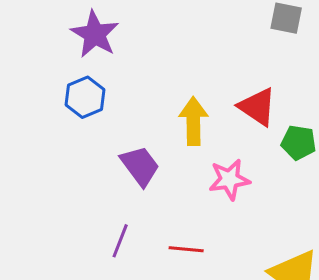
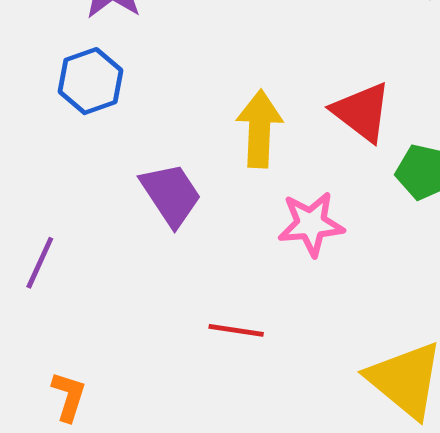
purple line: (120, 241) -> (40, 263), moved

